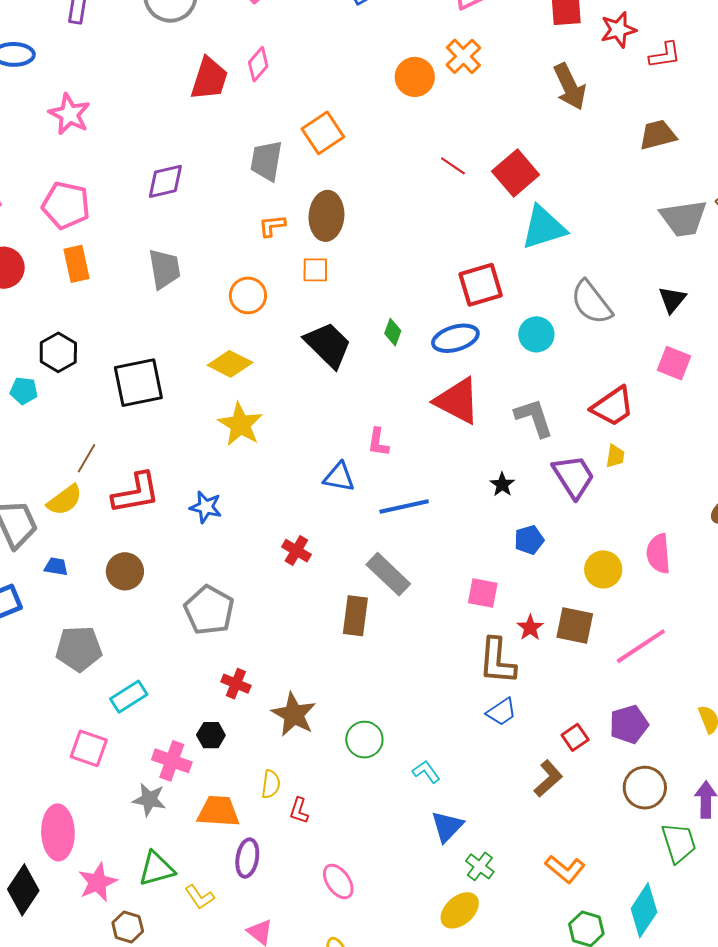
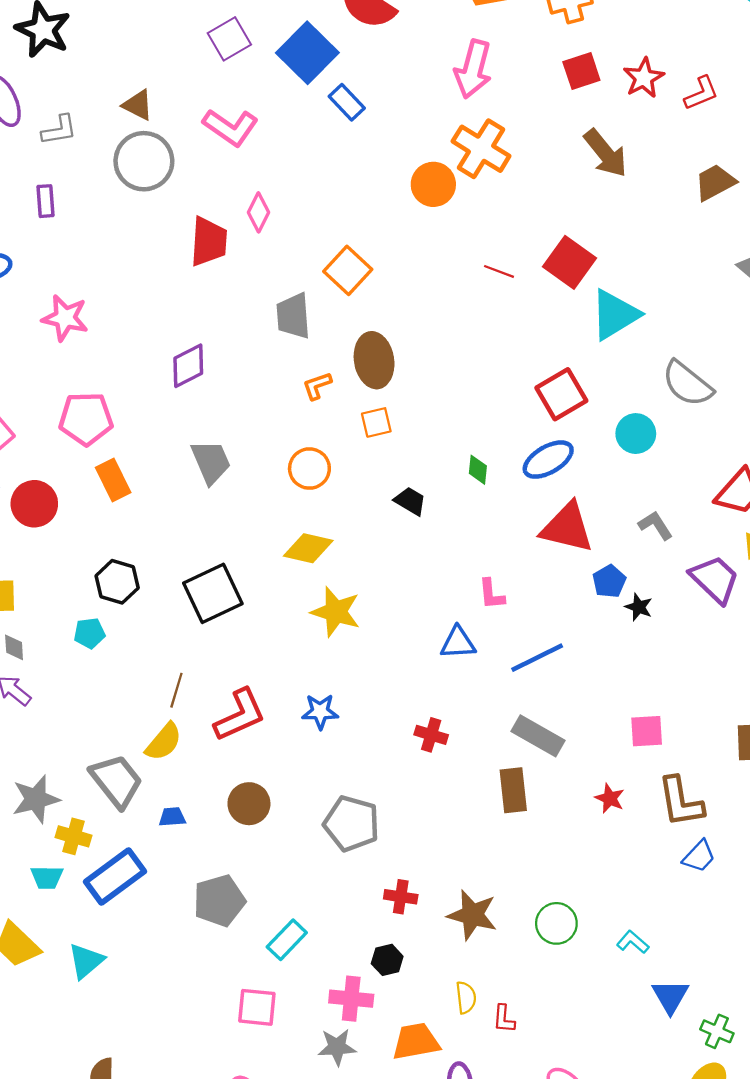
orange cross: (463, 56) -> (481, 149), size x1.4
black trapezoid: (328, 345) -> (410, 501), size x0.6
gray L-shape: (534, 418) -> (656, 525), size x0.7
blue pentagon: (529, 540) -> (609, 581), moved
red star: (530, 628) -> (610, 798), moved

